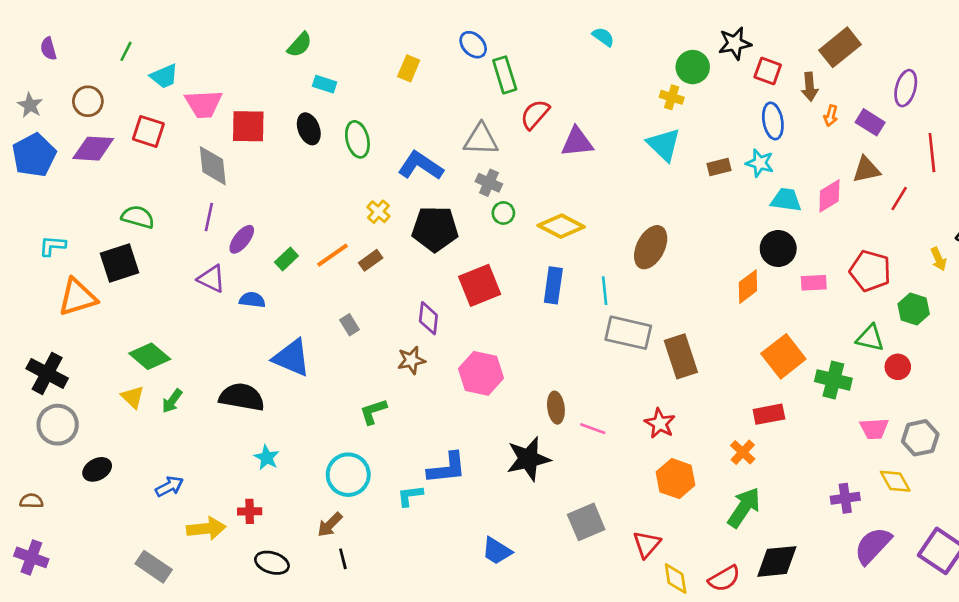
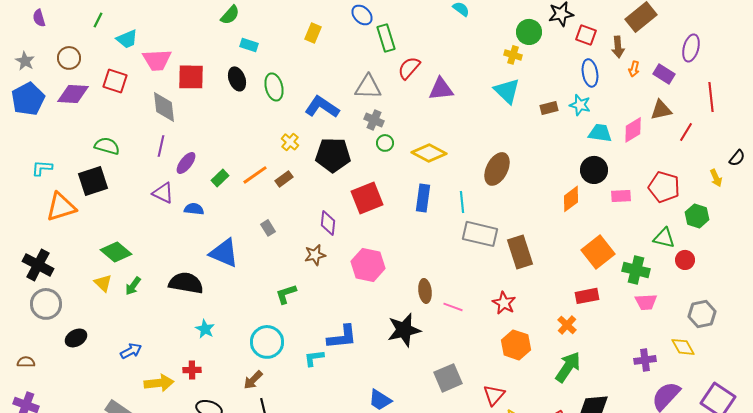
pink trapezoid: (874, 429) -> (646, 302), moved

